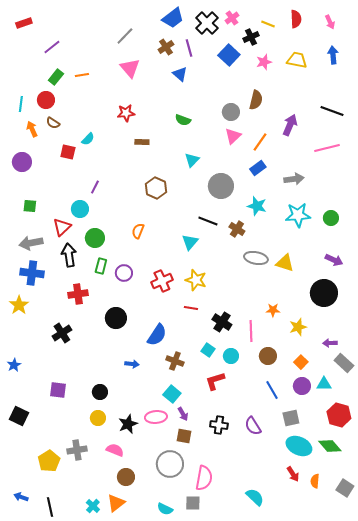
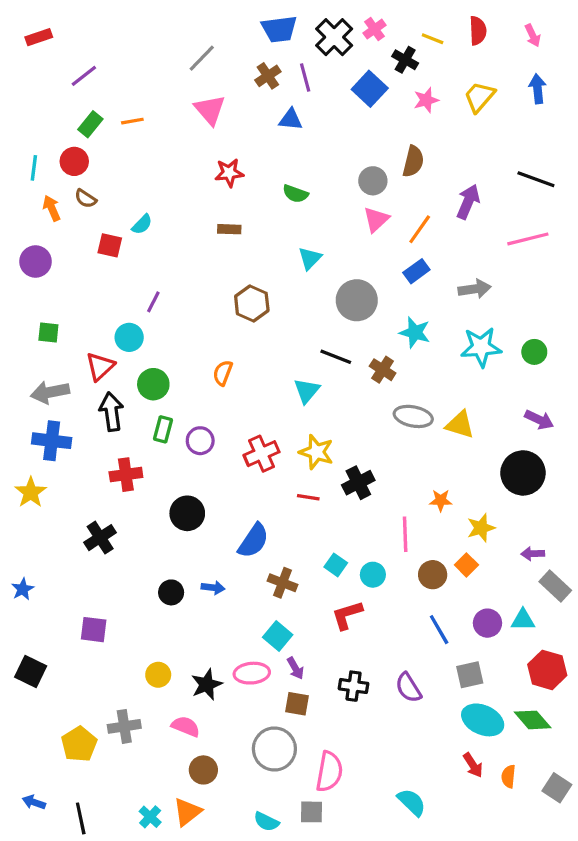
blue trapezoid: (173, 18) -> (279, 29), turned 30
black cross: (251, 37) -> (405, 60), turned -35
yellow trapezoid: (297, 60) -> (479, 97), turned -60
blue triangle: (180, 74) -> (291, 119), turned -35
red star: (126, 113) -> (229, 173), moved
black cross: (222, 322) -> (358, 483), moved, turned 30
orange square: (301, 362) -> (466, 565), moved
black circle: (100, 392) -> (171, 592), moved

